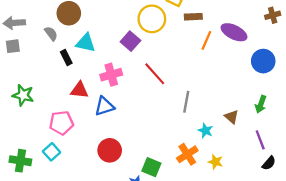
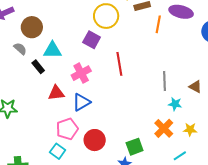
red line: (155, 74) -> (119, 64), turned 45
gray line: (186, 102) -> (165, 81), moved
pink pentagon: (61, 123) -> (67, 129), moved
cyan square: (52, 152) -> (58, 151), moved
green square: (151, 167) -> (135, 147), turned -30

